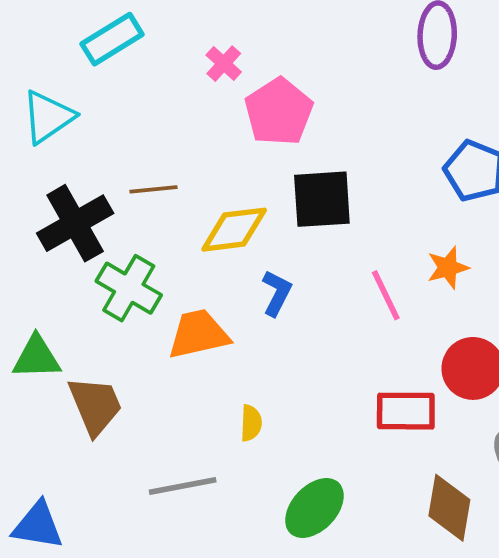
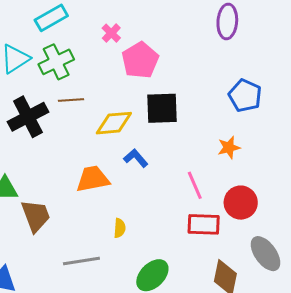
green cross: (129, 288) -> (56, 62), moved, turned 32
blue L-shape: (277, 293) -> (136, 158), turned -70
pink line: (386, 295) -> (195, 185), moved

